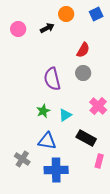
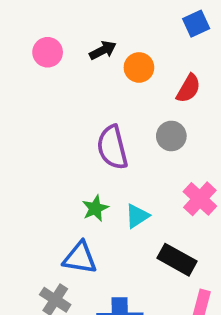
orange circle: (66, 14) -> (139, 67), moved
red semicircle: (83, 50) -> (188, 88), moved
blue triangle: (47, 141) -> (80, 258), moved

